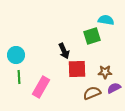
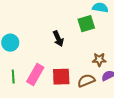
red square: (77, 69) -> (61, 77), moved
green line: (19, 77) -> (13, 77), moved

